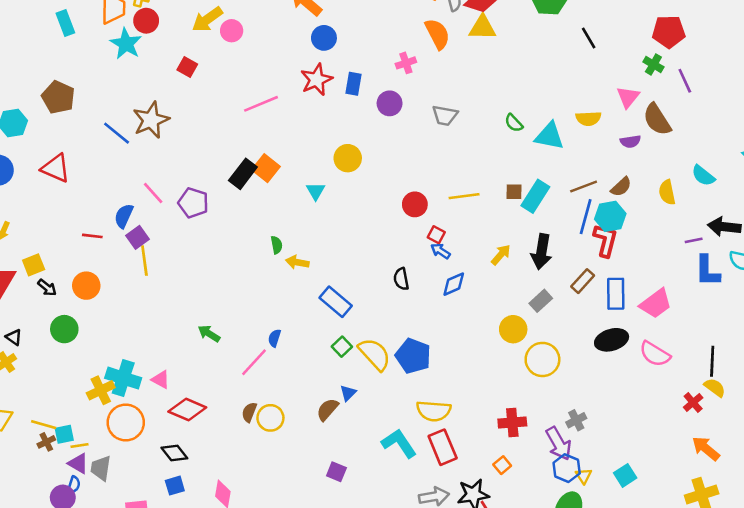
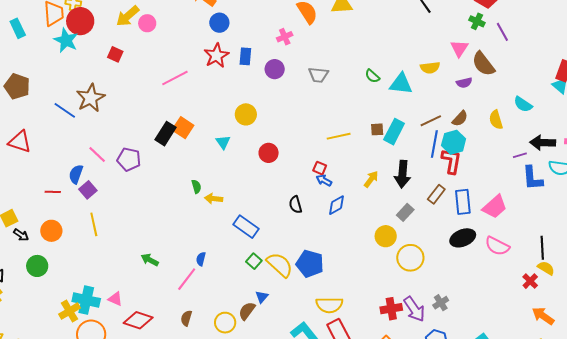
red circle: (146, 21) -> (80, 21), size x1.4
red circle: (415, 204) -> (269, 153), moved
yellow line: (144, 260) -> (94, 224), moved
yellow circle: (270, 418) -> (225, 323), moved
purple arrow: (559, 444) -> (414, 309), moved

